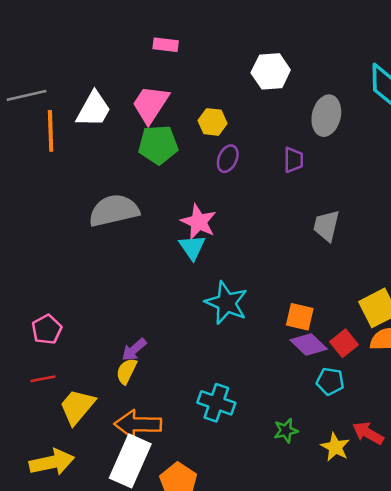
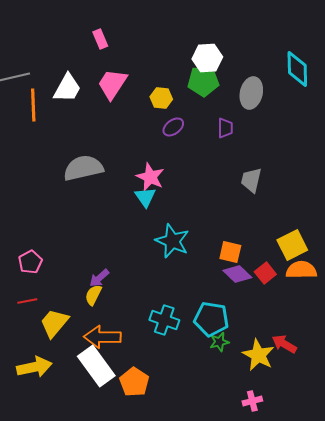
pink rectangle: (166, 45) -> (100, 39), moved, turned 60
green pentagon: (158, 145) -> (203, 81), moved
purple ellipse: (228, 159) -> (173, 127), turned 30
cyan pentagon: (330, 381) -> (211, 319), moved, size x1.6
yellow star: (335, 447) -> (258, 355), size x1.4
white rectangle: (130, 461) -> (96, 366), turned -60

